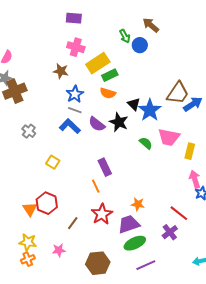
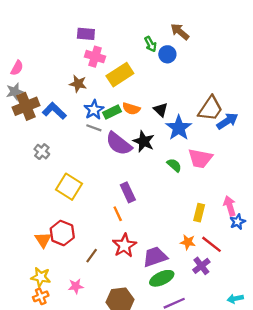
purple rectangle: (74, 18) -> (86, 34), moved
green rectangle: (110, 75) -> (112, 112), moved
black triangle: (134, 104) -> (161, 110), moved
purple semicircle: (97, 124) -> (119, 144), size x1.4
blue L-shape: (70, 126) -> (54, 111), moved
yellow rectangle: (190, 151) -> (199, 213), moved
yellow square: (53, 162) -> (69, 187), size x1.6
orange star: (138, 204) -> (188, 242), moved

